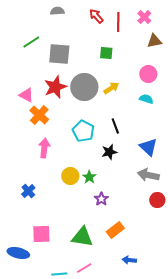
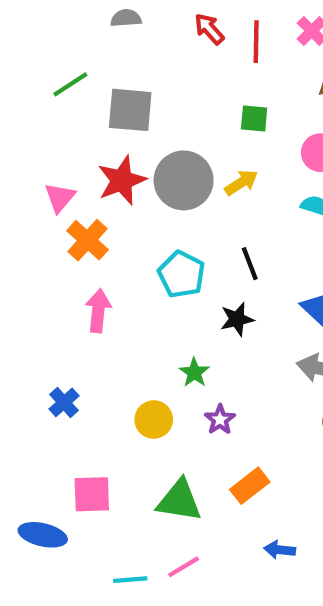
green square: (106, 53) -> (254, 119), moved
pink triangle: (26, 95) -> (60, 197), turned 42
yellow circle: (70, 176) -> (154, 420), moved

